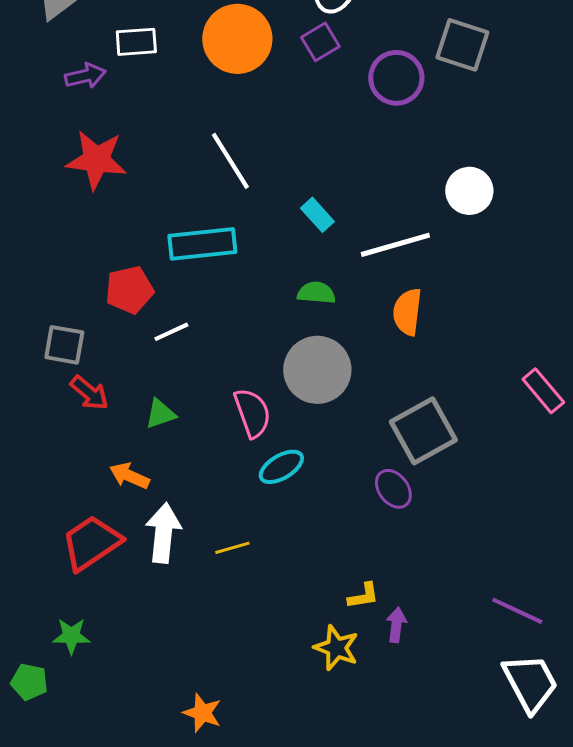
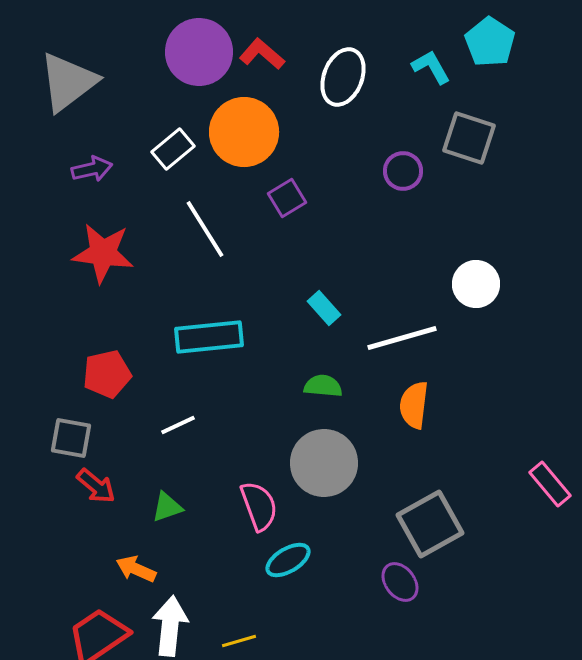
white rectangle: (136, 42) -> (173, 149), moved, turned -36
purple square: (320, 42) -> (287, 198), moved
purple circle: (396, 78) -> (403, 171), size x0.7
white line: (230, 161) -> (205, 229), moved
red pentagon: (129, 290) -> (107, 374), moved

